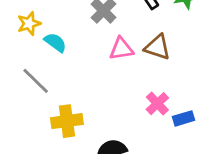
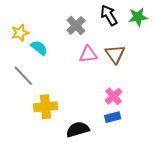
brown triangle: (157, 47) -> (115, 54), turned 35
blue rectangle: (184, 118) -> (113, 117), moved

